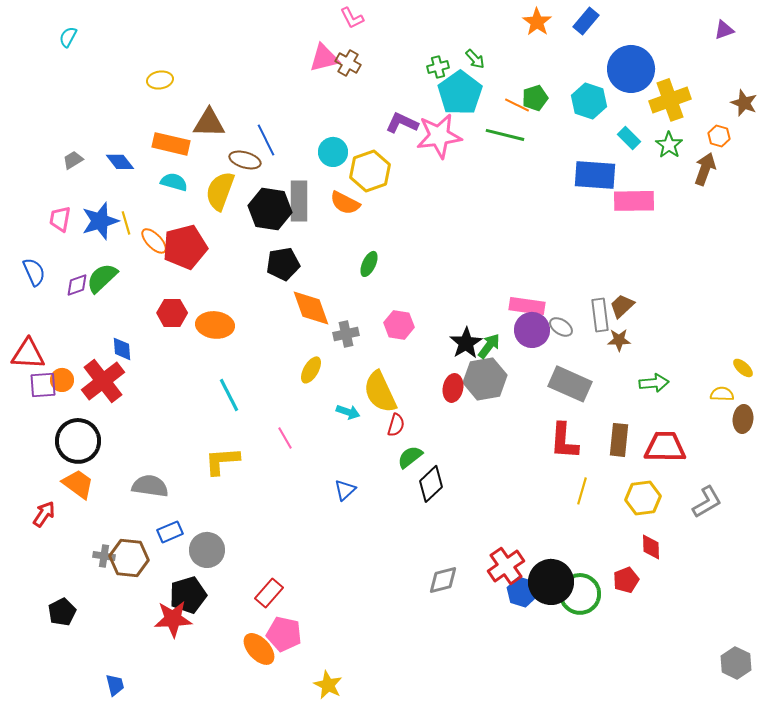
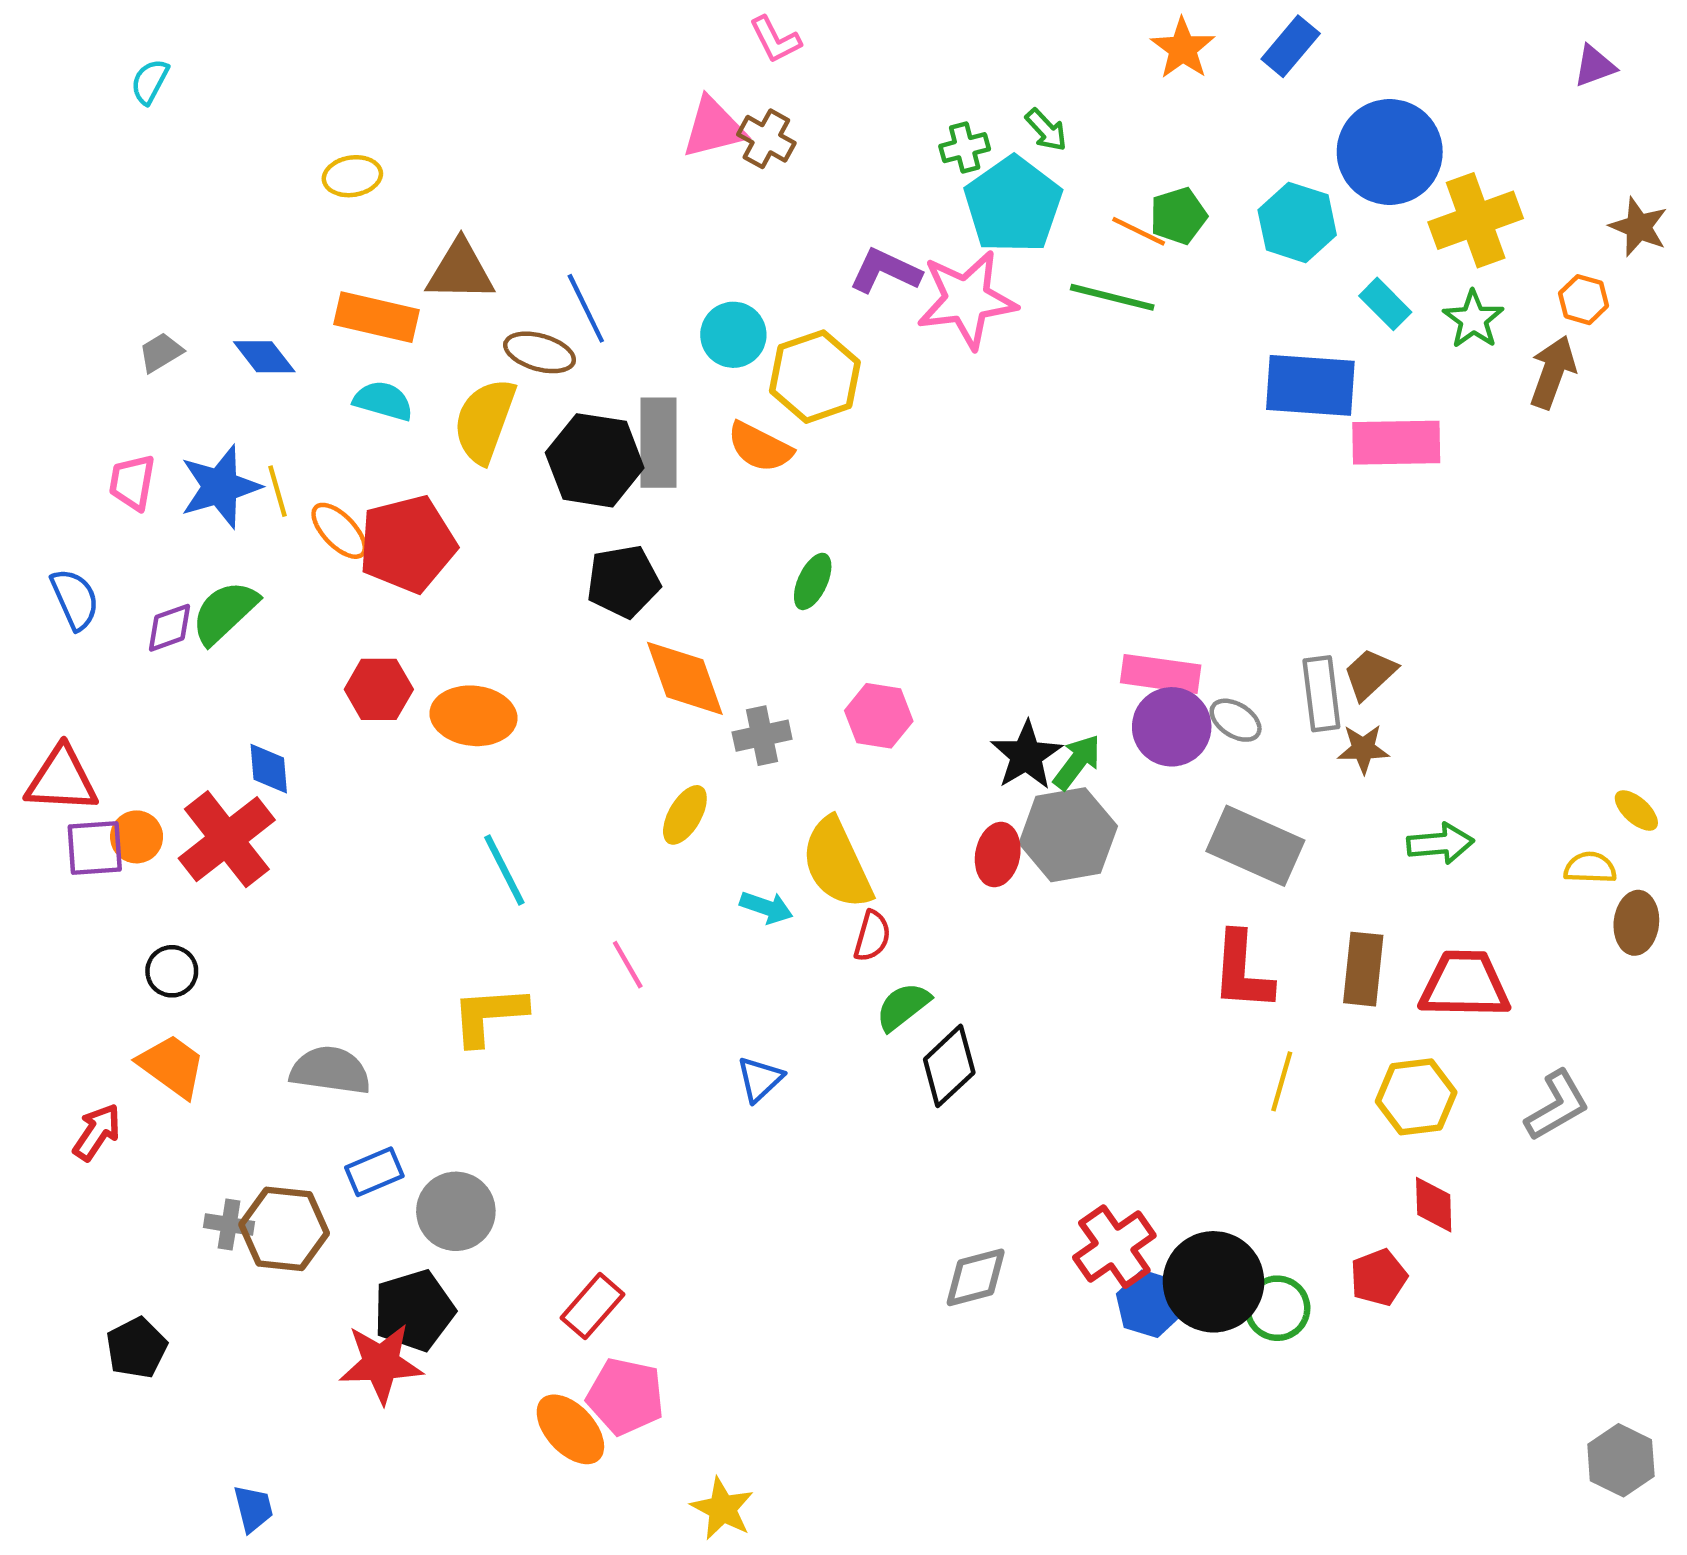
black circle: (78, 441) -> (172, 971), size x0.5
green circle: (580, 594) -> (1277, 1308), size x0.7

